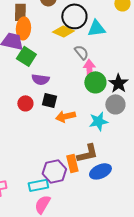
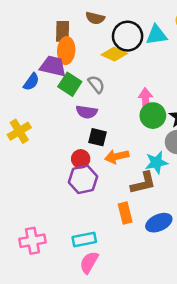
cyan triangle: (96, 28) -> (156, 35), moved
gray semicircle: (81, 52) -> (96, 84), moved
red circle: (25, 103) -> (81, 159), moved
brown L-shape: (87, 153) -> (143, 183), moved
purple hexagon: (54, 171) -> (83, 179), moved

